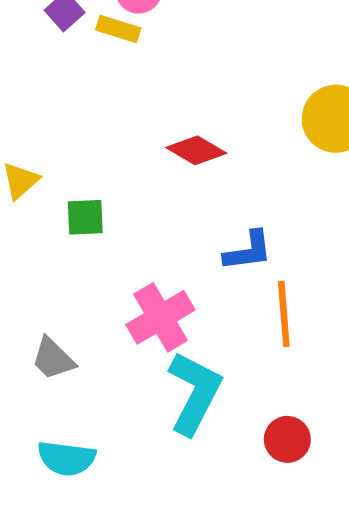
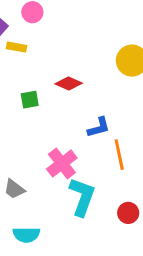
yellow rectangle: (118, 29) -> (17, 47), moved
green square: (85, 217) -> (30, 100), moved

